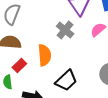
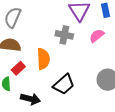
gray cross: (65, 30) -> (64, 35), turned -30

